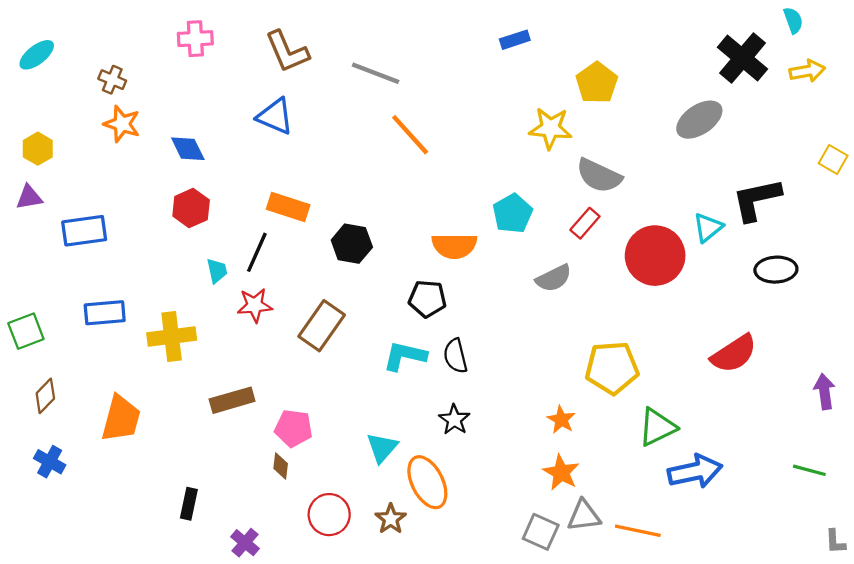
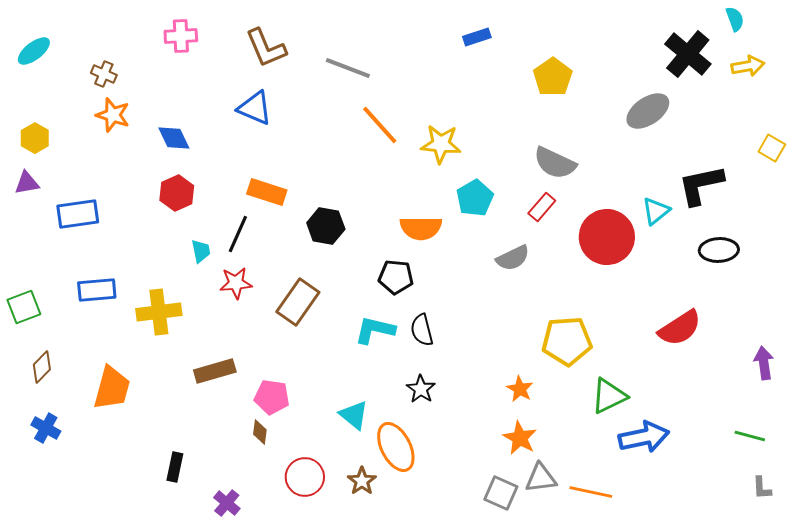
yellow star: (550, 128) -> (441, 144), moved
cyan triangle: (382, 448) -> (354, 415), turned -32
gray L-shape: (835, 542) -> (762, 488), moved

